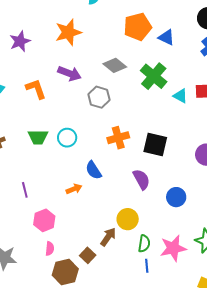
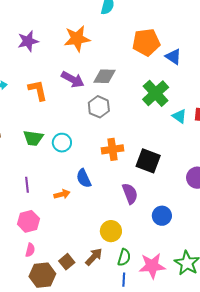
gray diamond: (115, 65) -> (105, 76), moved, turned -45
purple line: (25, 190) -> (27, 185), moved
brown arrow: (108, 237) -> (94, 257), moved

